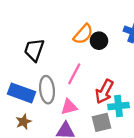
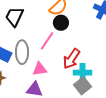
black circle: (99, 41) -> (61, 23), moved
gray square: (102, 122) -> (83, 86), moved, turned -30

